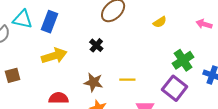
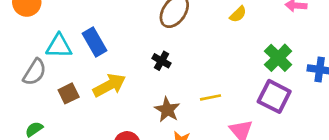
blue rectangle: (50, 22) -> (95, 42), turned -40
brown square: (13, 75) -> (69, 93), moved
brown star: (93, 82) -> (167, 110), turned 30

